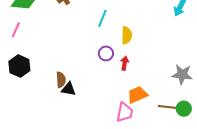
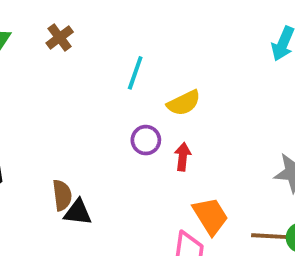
yellow semicircle: (127, 35) -> (184, 103), turned 66
orange trapezoid: (137, 95) -> (211, 216), turned 85

